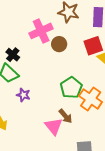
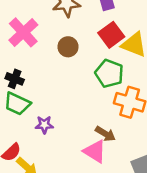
pink cross: (41, 31) -> (23, 32), moved
green pentagon: (71, 88) -> (109, 74), moved

